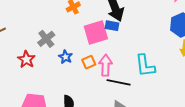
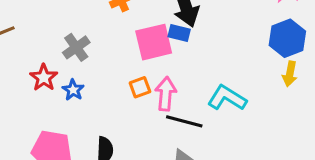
blue star: (66, 57) -> (73, 90), moved
cyan L-shape: (145, 66) -> (227, 98), turned 125

